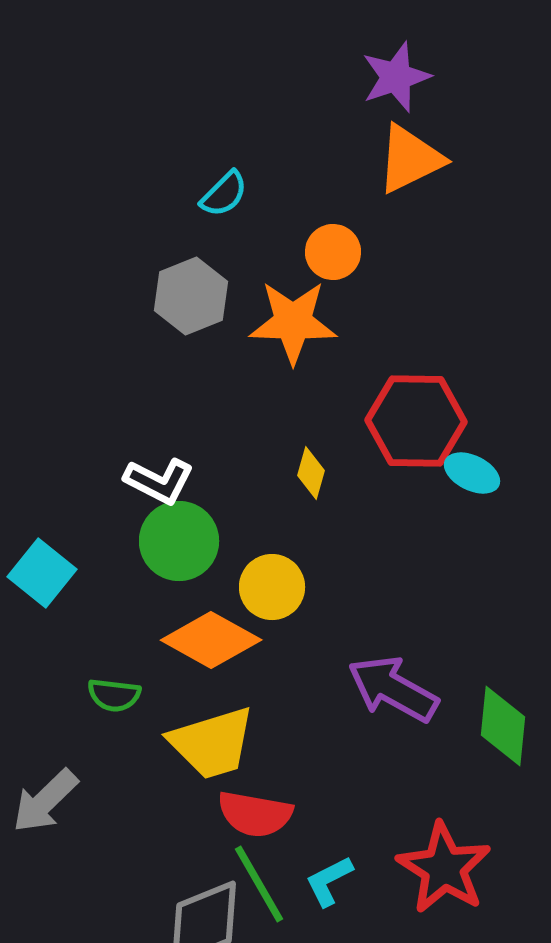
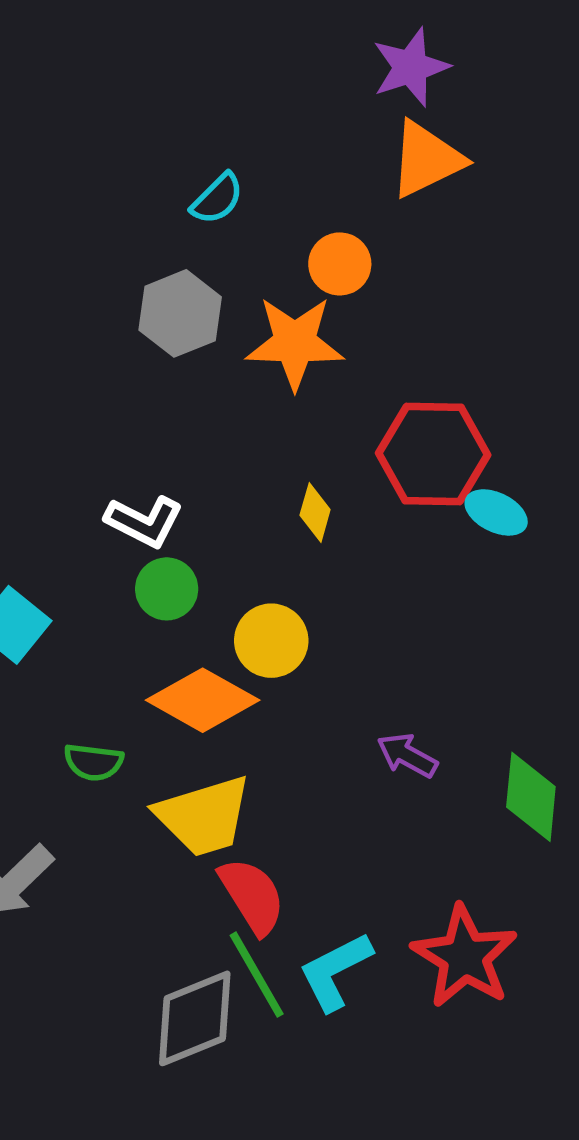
green circle: (179, 541) -> (167, 589), size x0.7
purple arrow: (393, 689) -> (407, 755), size x0.6
red semicircle: (255, 814) -> (252, 896), turned -132
cyan L-shape: (329, 881) -> (335, 971), size x1.4

